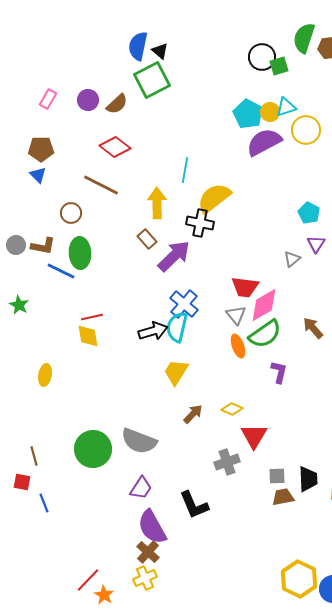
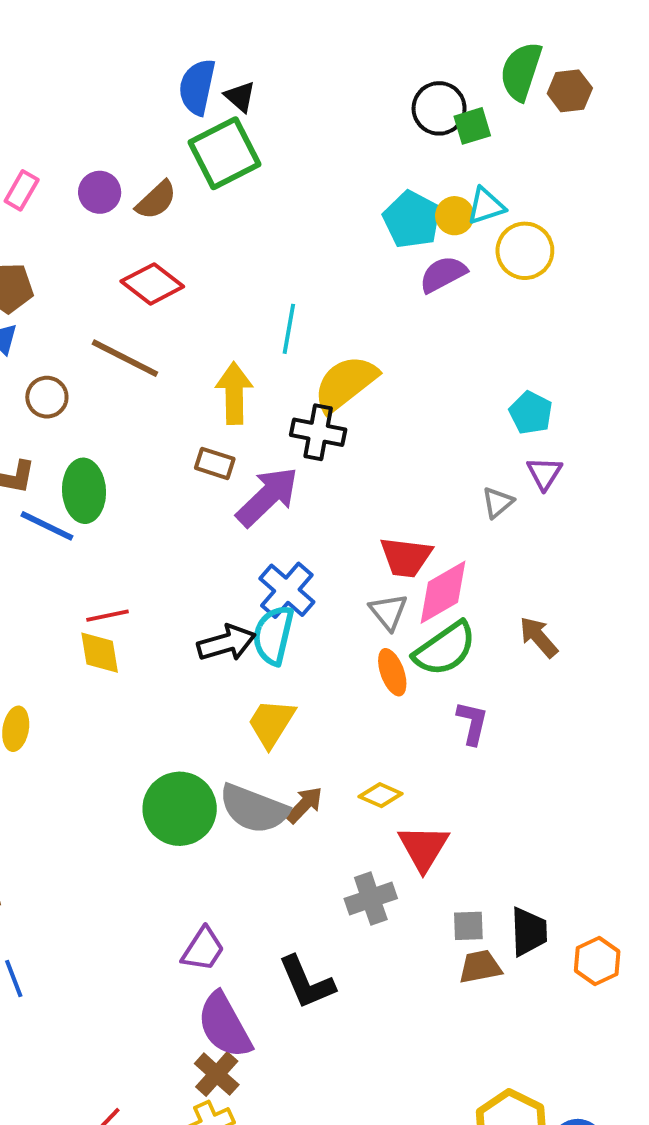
purple semicircle: (264, 142) -> (443, 274), size x0.7
brown circle: (71, 213) -> (47, 397), moved
brown rectangle: (147, 239) -> (215, 463), turned -30
gray semicircle: (139, 441) -> (254, 809), moved
green circle: (93, 449) -> (180, 809), moved

